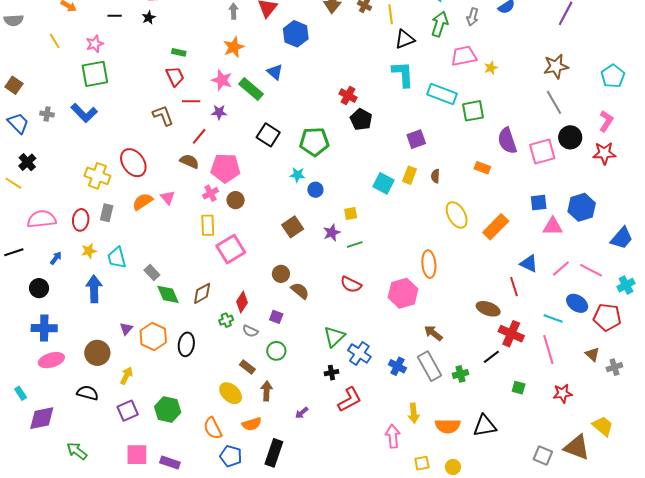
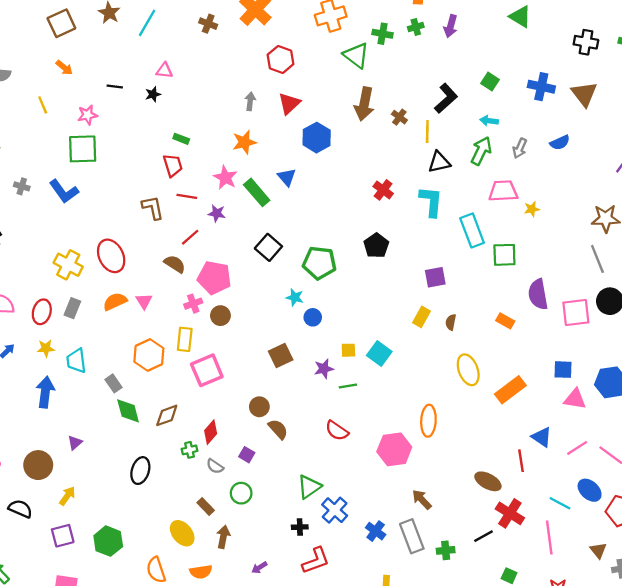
cyan rectangle: (442, 94) -> (472, 230), turned 40
red cross: (348, 96) -> (383, 190), moved
cyan square: (383, 183) -> (379, 354), moved
orange hexagon: (153, 337) -> (149, 355), moved

